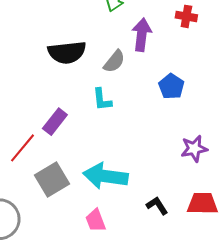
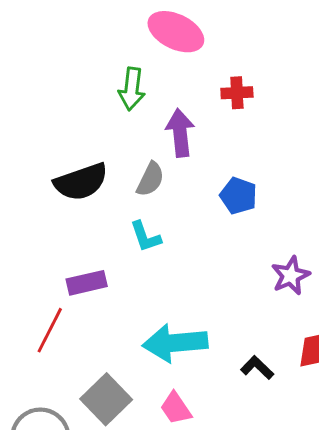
purple rectangle: (55, 122) -> (87, 283), turned 52
gray square: (52, 180) -> (106, 399), moved

